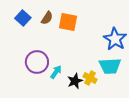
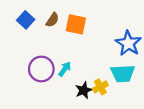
cyan arrow: (56, 72) -> (65, 69), moved
yellow cross: (90, 78) -> (100, 87), turned 32

